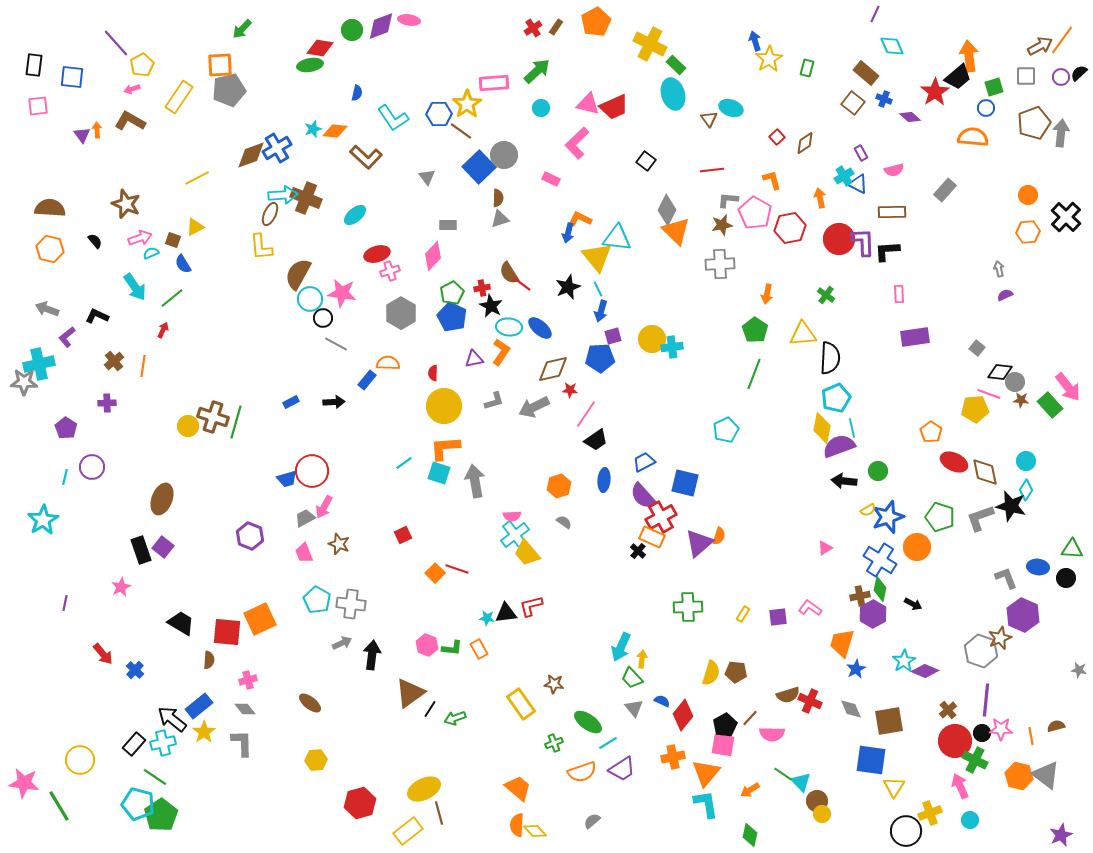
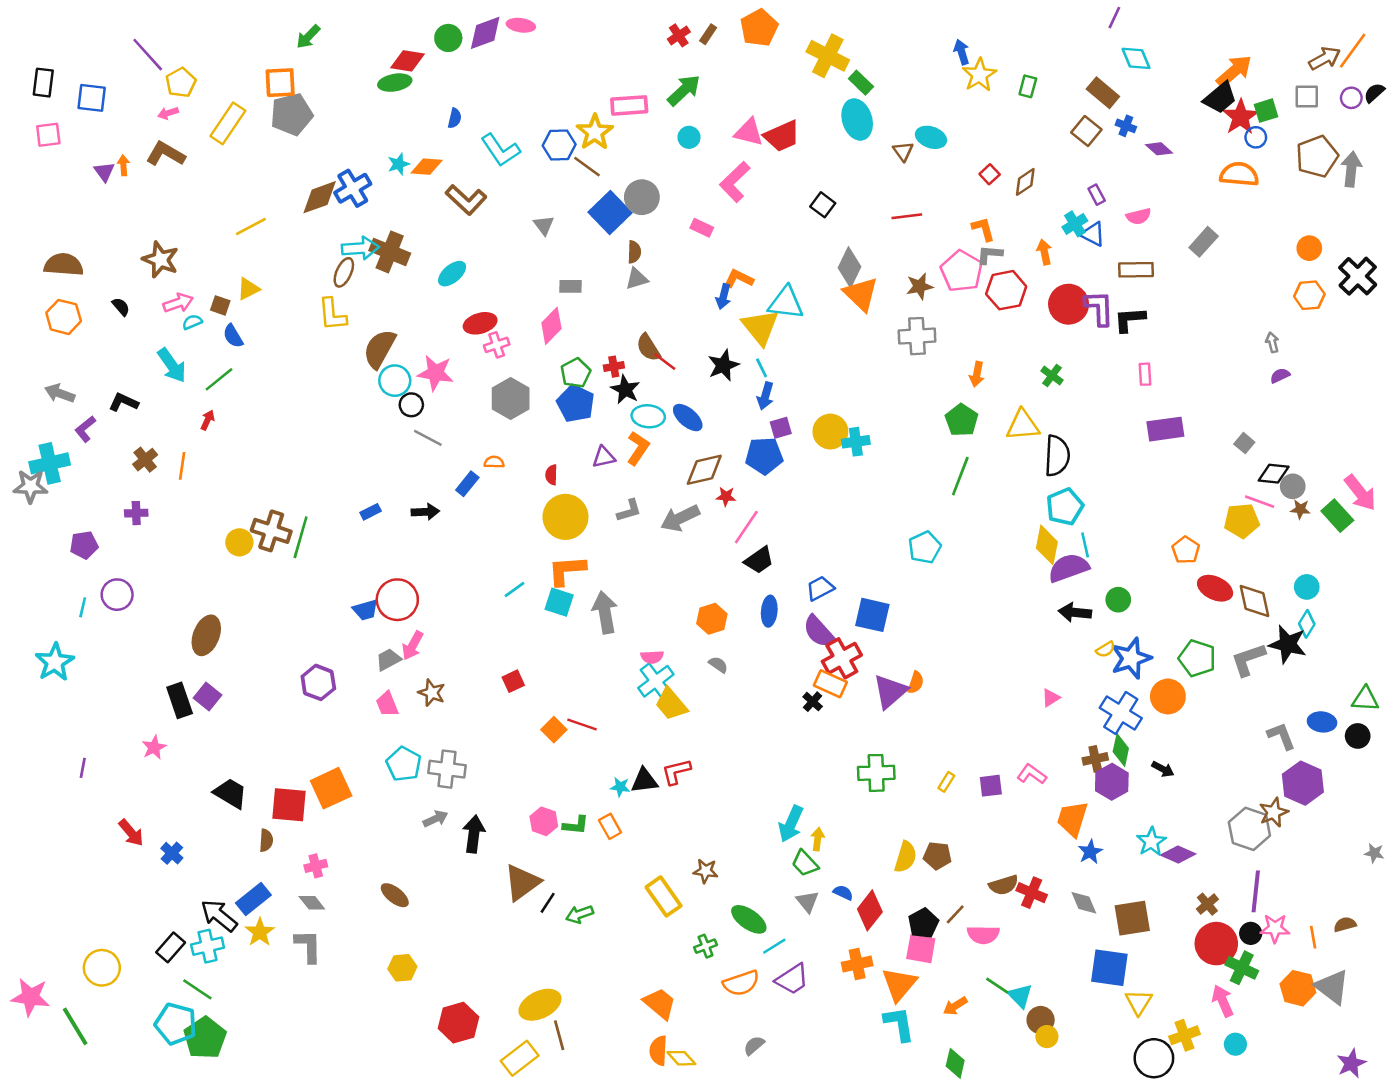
orange arrow: (969, 56) -> (1234, 71), turned 56
red star: (935, 92) -> (1241, 117), moved
gray L-shape: (728, 200) -> (990, 255), moved
orange semicircle: (388, 363) -> (494, 462), size x0.7
purple pentagon: (66, 428) -> (84, 545), turned 30

